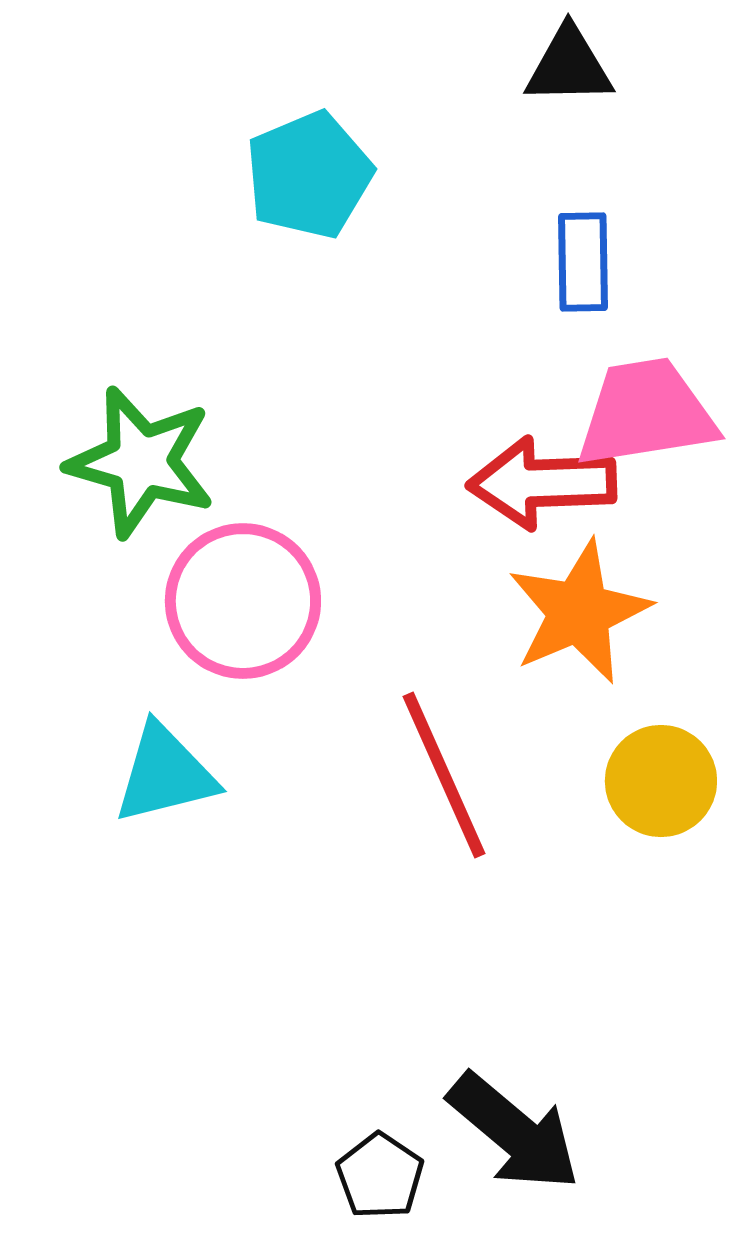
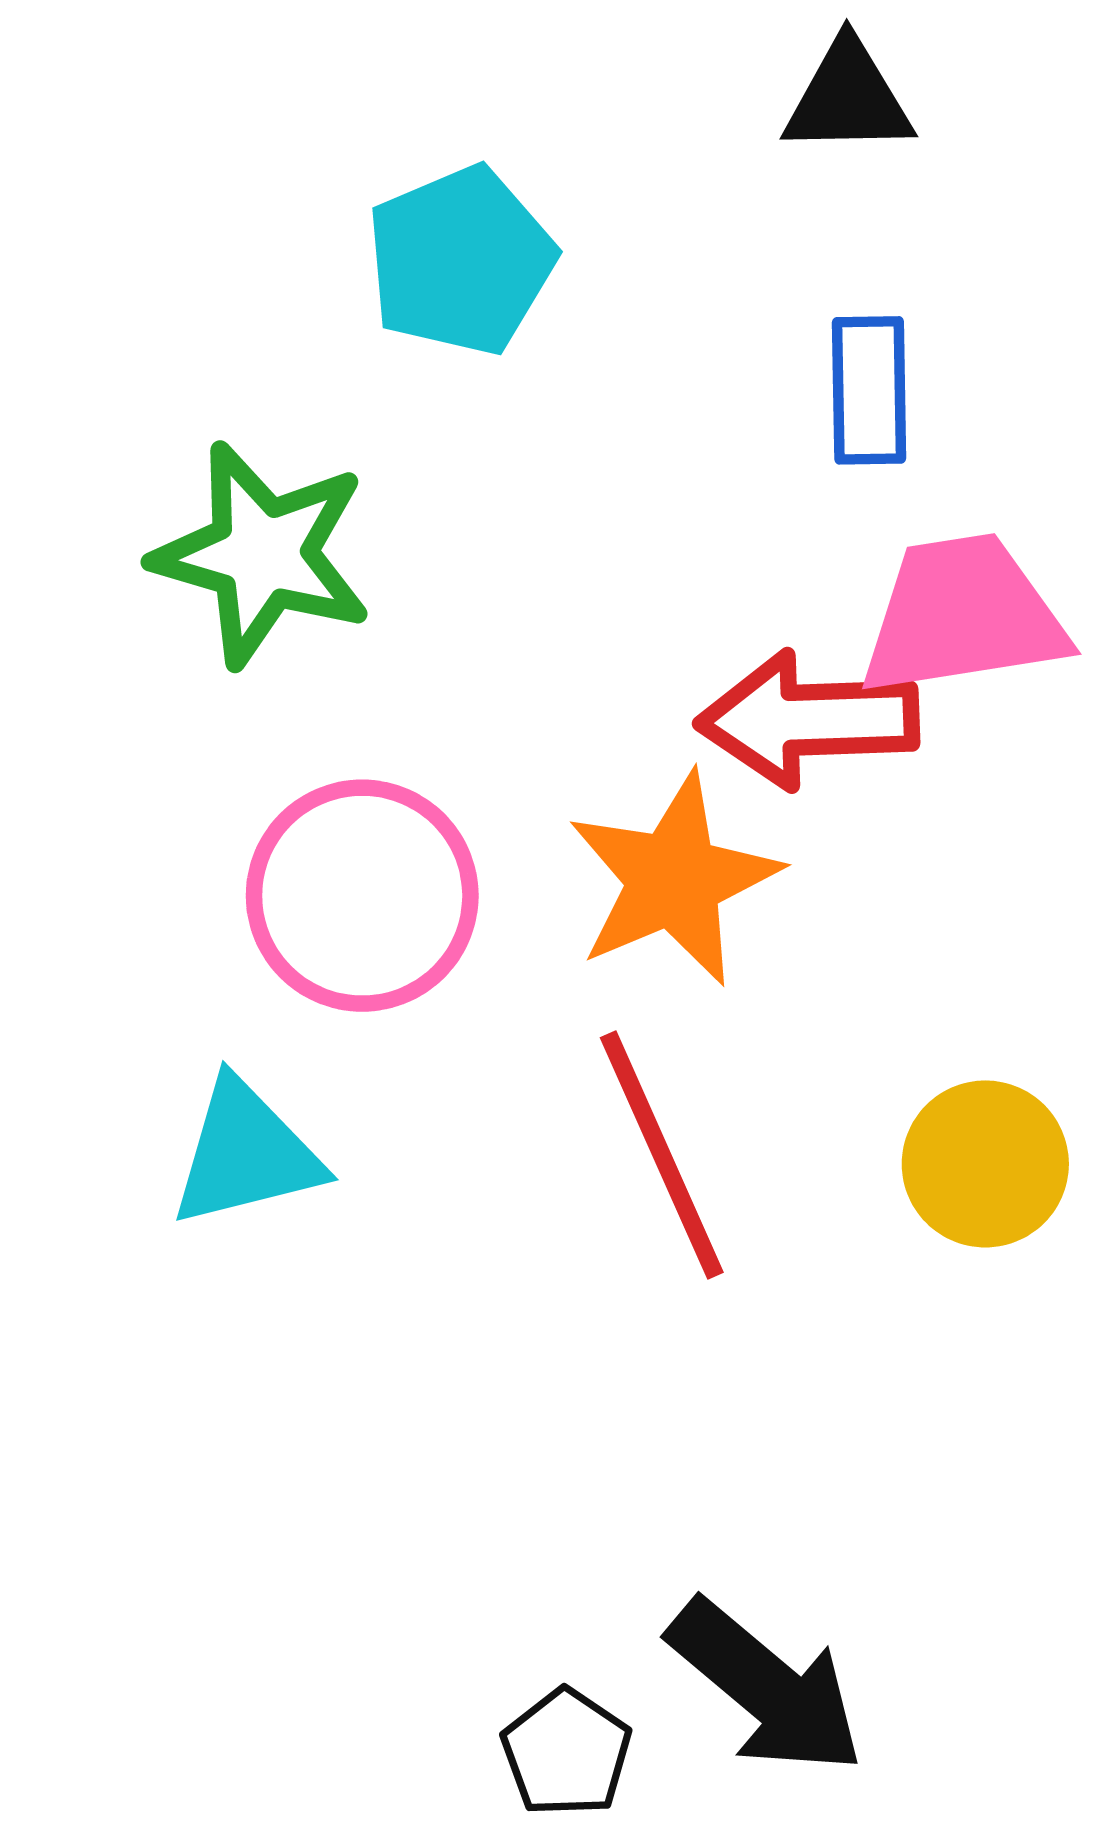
green star: (141, 462) -> (262, 554), moved
orange star: (579, 612) -> (674, 879), moved

